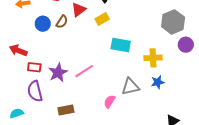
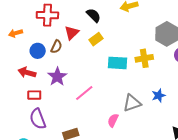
red arrow: (18, 50) -> (27, 72), moved
yellow cross: (153, 58) -> (144, 58), moved
purple star: (58, 73) -> (57, 77), moved

